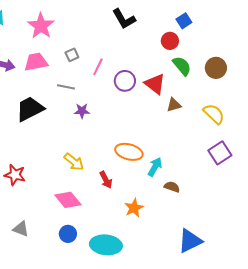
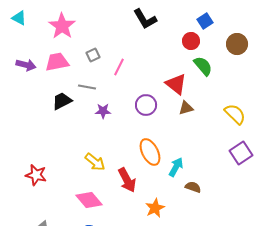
brown circle: (216, 68) -> (237, 44), moved
purple circle: (125, 81) -> (146, 105), moved
brown triangle: (174, 105) -> (186, 108), moved
black trapezoid: (30, 109) -> (62, 101), moved, size x0.7
orange ellipse: (129, 152) -> (150, 152), turned 48
red arrow: (106, 180) -> (127, 180), size x1.4

